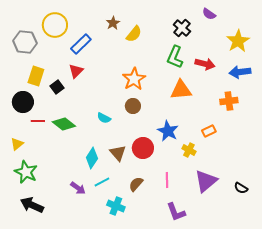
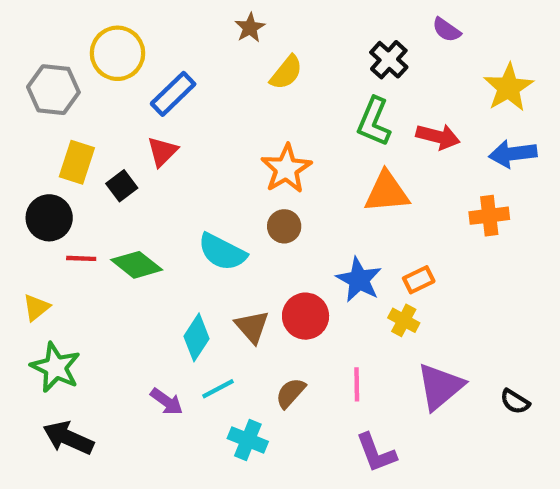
brown star: (113, 23) -> (250, 28), moved
cyan semicircle: (104, 118) -> (222, 252), size x1.6
orange rectangle: (209, 131) -> (419, 280), moved

